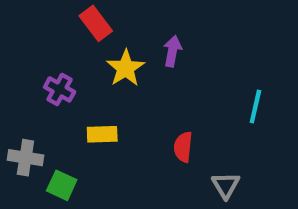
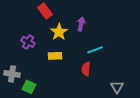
cyan line: (255, 106) -> (95, 50), moved, turned 56
yellow rectangle: (102, 134) -> (55, 56), moved
gray triangle: (226, 185) -> (117, 87), moved

